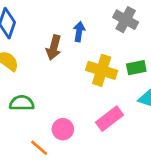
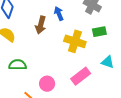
blue arrow: (79, 32) -> (59, 14), turned -32
green rectangle: (136, 68) -> (99, 32), moved

